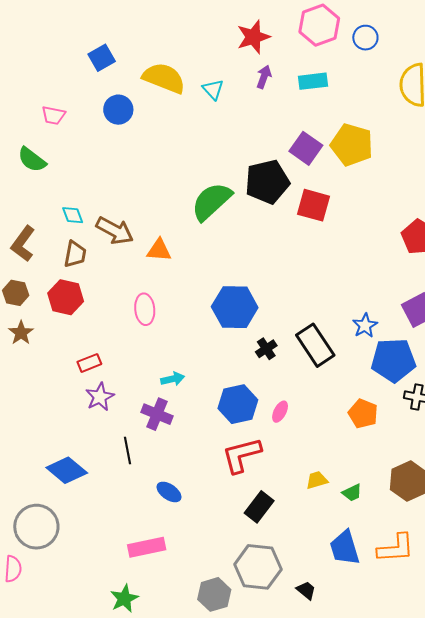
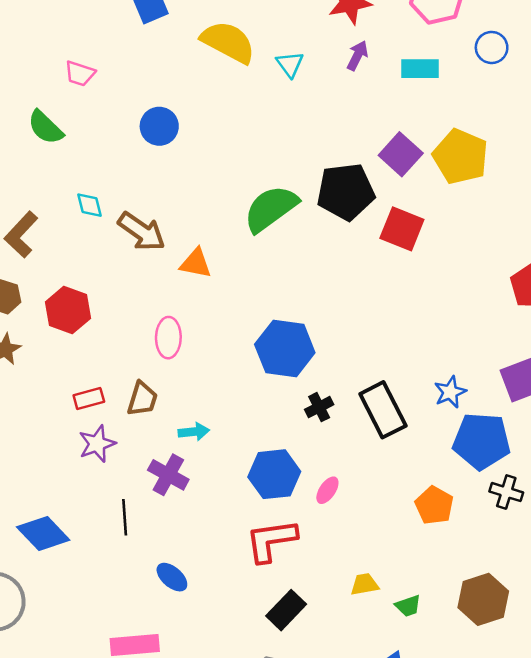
blue circle: (365, 38) -> (492, 47), moved
blue circle: (118, 110) -> (159, 126), moved
brown trapezoid: (75, 254) -> (142, 399), moved

